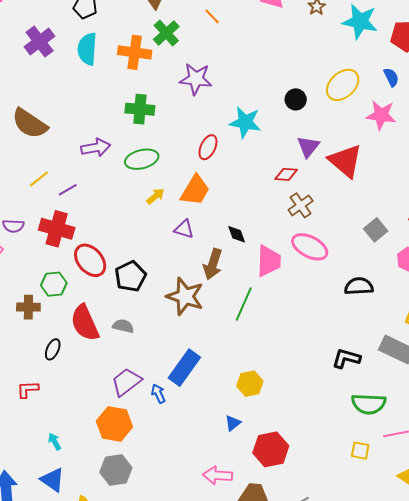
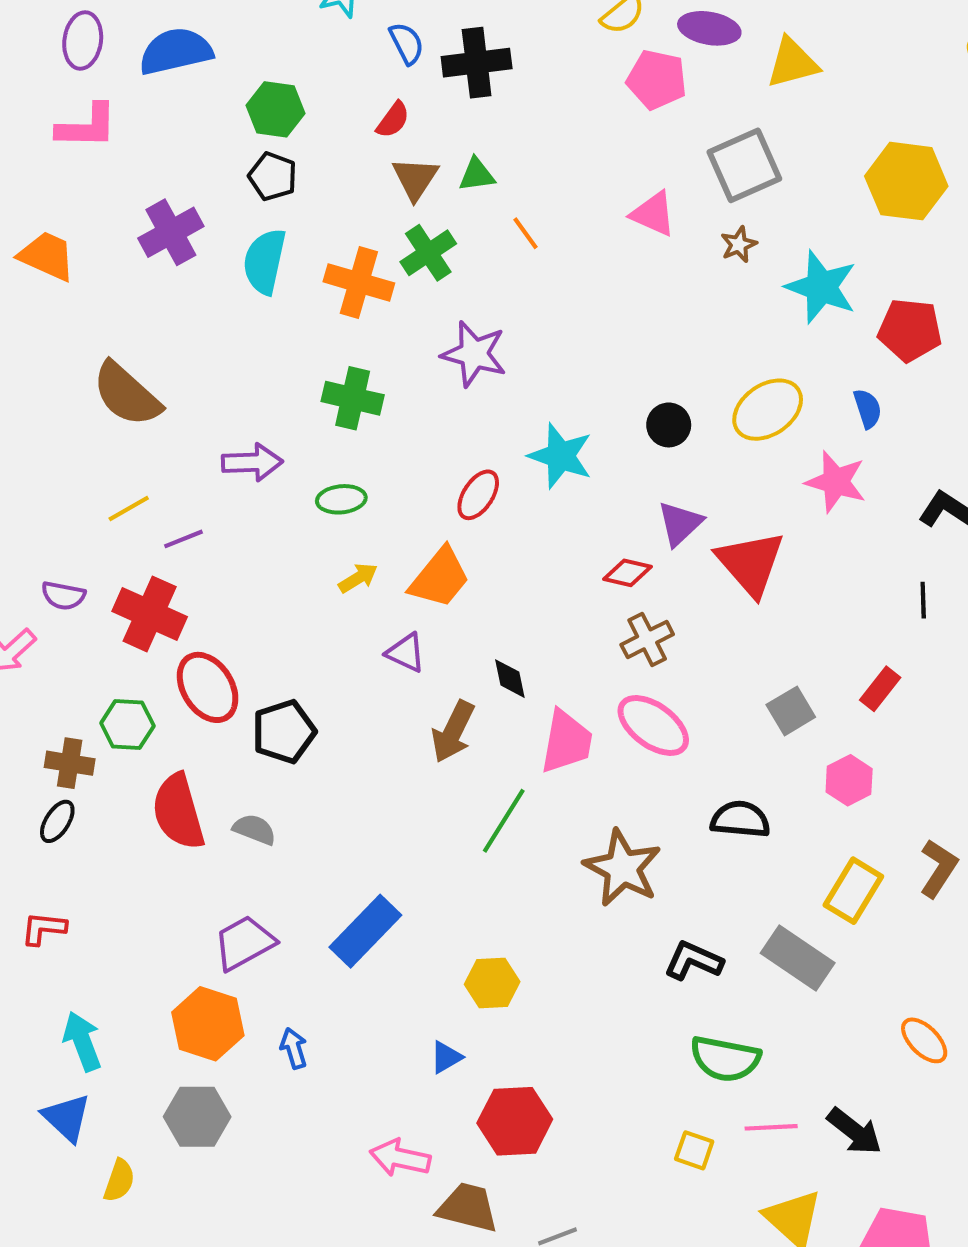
green ellipse: (142, 159) -> (341, 499), size x0.7
brown star: (185, 296) -> (623, 868), moved
black ellipse: (53, 349) -> (57, 821), moved
blue arrow: (158, 394) -> (294, 1048), moved
cyan arrow: (55, 441) -> (82, 1041), size x1.6

